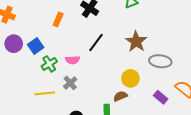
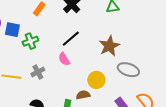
blue square: (36, 46) -> (12, 30), turned 35
pink semicircle: (72, 60) -> (64, 59), moved, turned 48
green cross: (49, 64) -> (30, 41), moved

